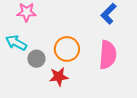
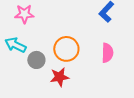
pink semicircle: (108, 55) -> (107, 53), size x0.7

